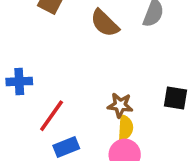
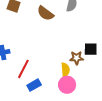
brown star: (120, 105) -> (77, 58), moved

